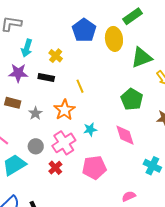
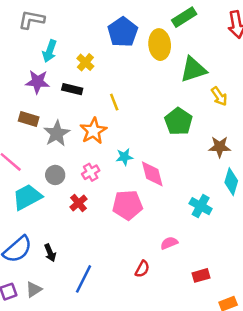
gray star: (35, 113) -> (57, 133), size x1.5
pink diamond: (125, 135) -> (152, 174), moved
pink cross: (64, 143) -> (91, 172), size x0.6

